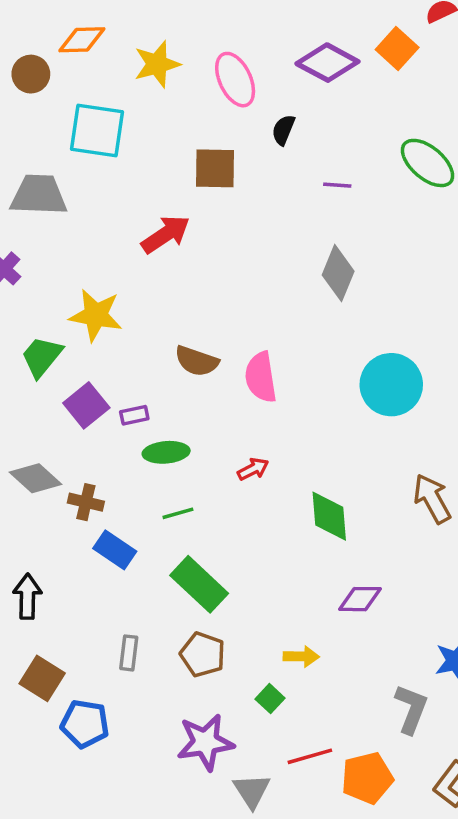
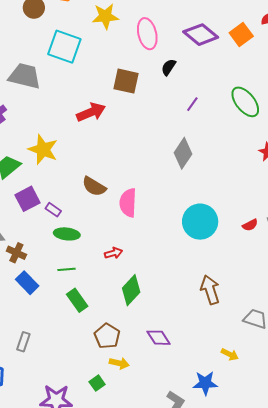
purple line: (337, 185) -> (192, 104), turned -70
purple rectangle: (134, 415) -> (53, 210), turned 35
green diamond: (329, 516) -> (131, 290), moved, turned 36
green rectangle: (199, 584) -> (77, 300), moved, size x0.7
purple diamond: (360, 599) -> (158, 338), turned 45
brown pentagon: (203, 654) -> (107, 336), moved

